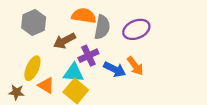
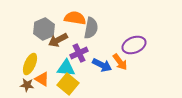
gray hexagon: (34, 23) -> (44, 29), moved
purple ellipse: (136, 29) -> (134, 45), moved
brown star: (16, 92) -> (27, 85), moved

